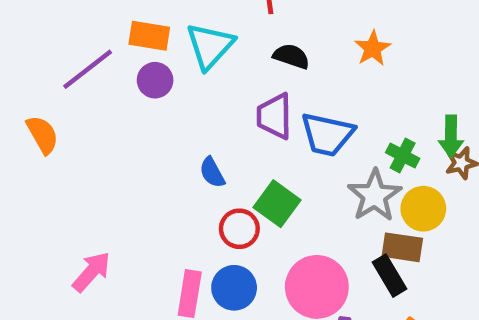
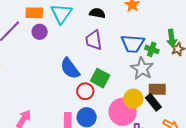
blue trapezoid: (327, 134) -> (133, 44), moved
blue semicircle: (212, 172) -> (70, 68), size x1.6
yellow circle: (423, 209) -> (133, 99), moved

